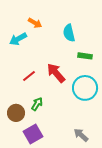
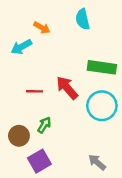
cyan semicircle: (69, 33) -> (83, 19), moved
green rectangle: (85, 56) -> (102, 67), size x1.6
red line: (29, 76) -> (35, 91), turned 40

